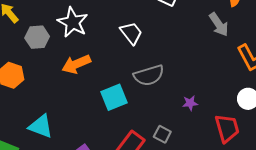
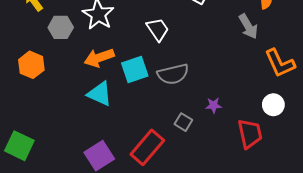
cyan square: (114, 97) -> (135, 70), moved
cyan triangle: (41, 126) -> (100, 94), moved
gray square: (162, 134) -> (183, 122), moved

